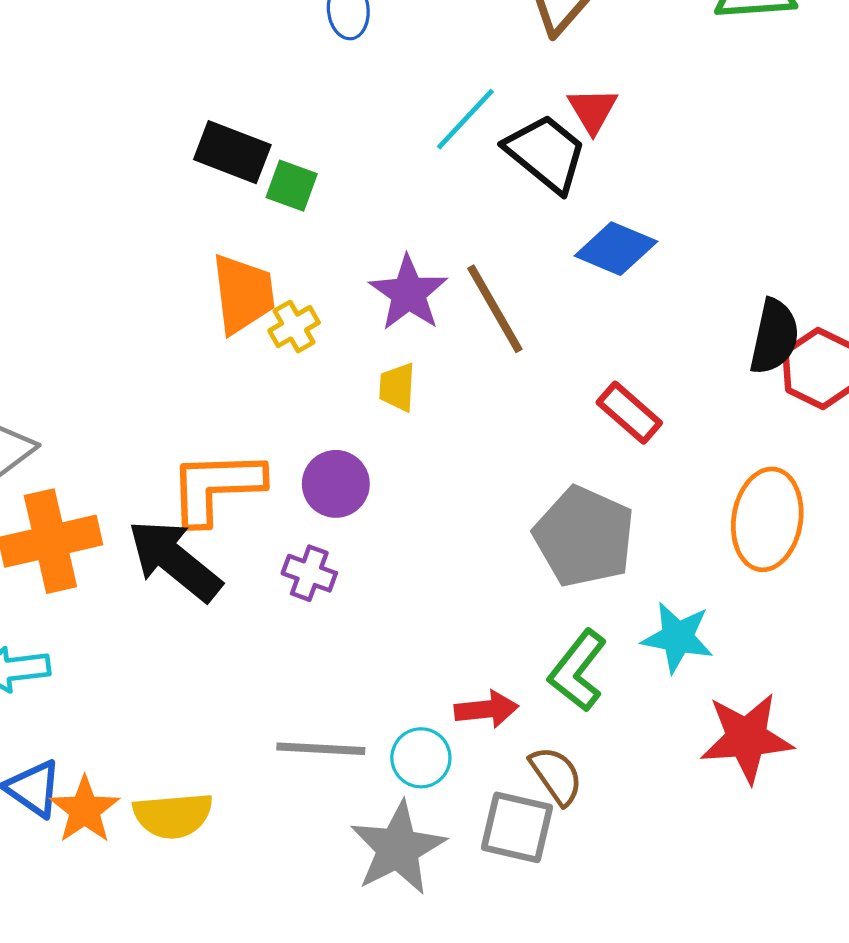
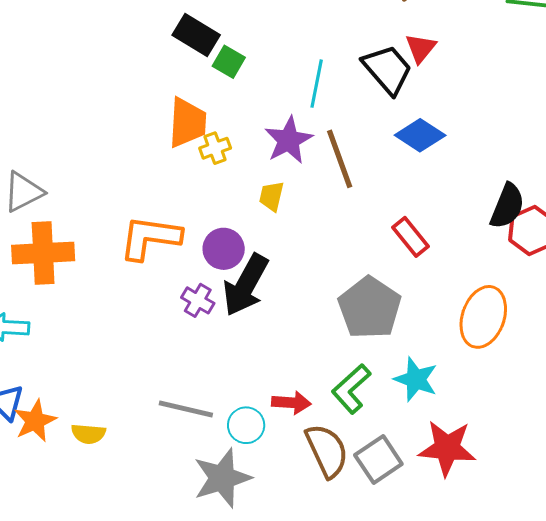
cyan line: (465, 119) -> (317, 84), moved, turned -42
black arrow: (175, 560) -> (246, 285), moved, turned -110
brown semicircle: (556, 776) -> (327, 451), size x1.4
yellow semicircle: (173, 815) -> (88, 434), size x0.7
gray square: (517, 827) -> (378, 459), moved, turned 33

